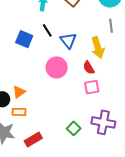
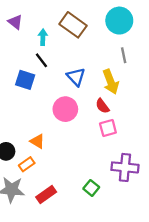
black line: (47, 30) -> (41, 60), moved
orange triangle: (19, 92) -> (37, 141), moved, turned -48
orange rectangle: (19, 112) -> (27, 164), turned -32
green square: (74, 128) -> (91, 188), moved

